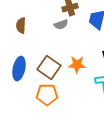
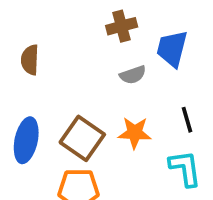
gray semicircle: (61, 25) -> (133, 75), moved

